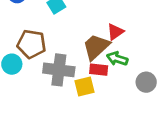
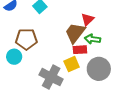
gray cross: (59, 70) -> (51, 77), moved, turned 30
gray circle: (146, 82) -> (99, 69), moved, size x1.5

